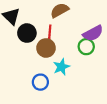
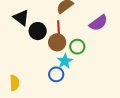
green circle: (86, 47) -> (77, 47), moved
cyan star: (61, 67) -> (65, 61), moved

